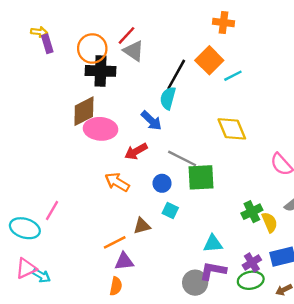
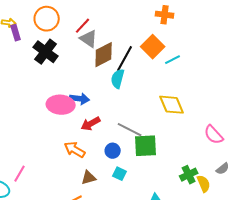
orange circle: (92, 48) -> (47, 19), moved
black cross: (101, 71) -> (46, 52), moved, turned 35
brown diamond: (84, 111) -> (104, 55), moved
blue arrow: (151, 121) -> (80, 99), moved, turned -36
brown triangle: (142, 226) -> (89, 178), moved

